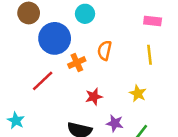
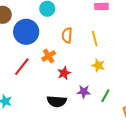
yellow line: (150, 55) -> (95, 39), moved
orange cross: (77, 63) -> (49, 56), moved

